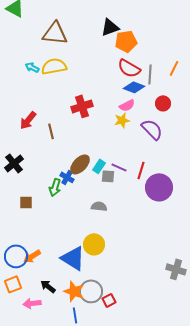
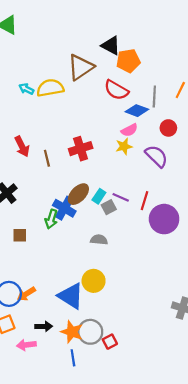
black triangle: (110, 27) -> (111, 46), turned 48
brown triangle: (55, 33) -> (81, 67), moved, turned -40
red semicircle: (129, 68) -> (116, 90), moved
red cross: (82, 106) -> (81, 149), moved
red arrow: (28, 120) -> (22, 146), turned -66
gray square: (108, 176) -> (109, 207), turned -32
blue cross: (67, 177) -> (64, 208), size x1.5
black arrow: (48, 286) -> (44, 326), turned 140

